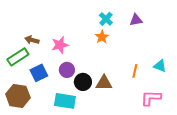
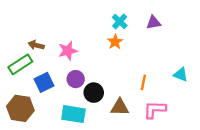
orange line: (135, 71) -> (143, 82), moved
brown triangle: (104, 83) -> (120, 107), moved
pink L-shape: (151, 98) -> (155, 110), moved

